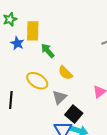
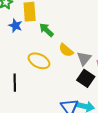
gray triangle: (60, 97) -> (84, 58), moved
black square: (74, 114) -> (86, 78), moved

